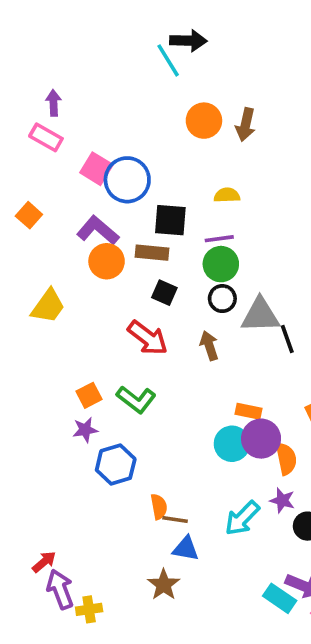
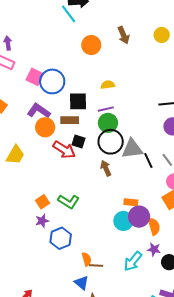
brown arrow: (246, 125) -> (124, 35), moved, turned -30
black circle: (222, 299) -> (111, 142), size x1.6
red arrow: (148, 338) -> (64, 150), moved
blue triangle: (186, 549) -> (82, 283), moved, turned 35

